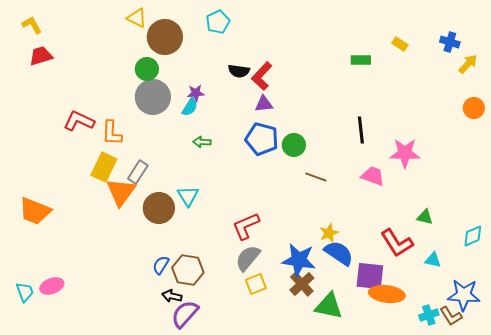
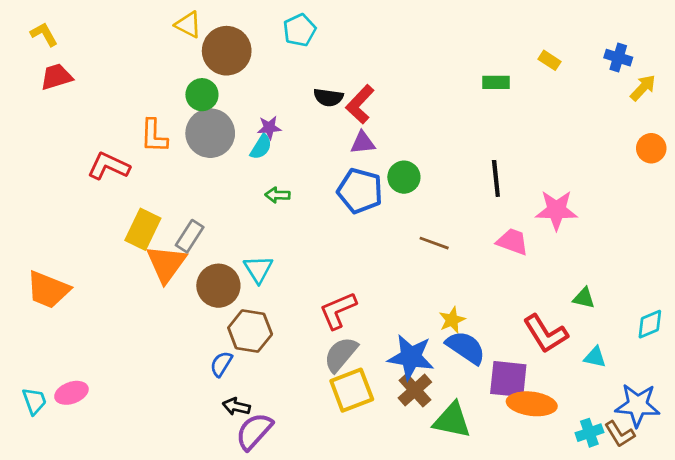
orange L-shape: (112, 133) -> (154, 136), moved
green circle: (294, 145) -> (404, 177), moved
brown hexagon: (188, 270) -> (250, 331), moved
yellow square: (256, 284) -> (352, 390), size x1.5

